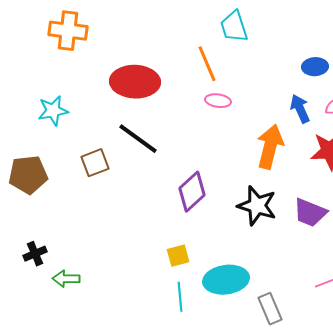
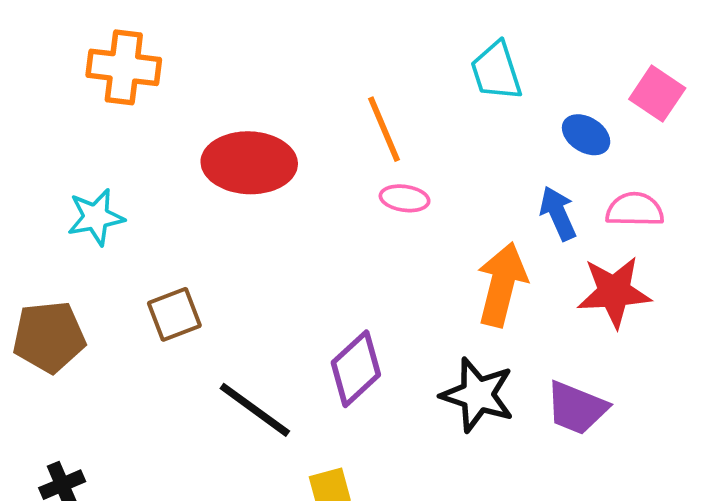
cyan trapezoid: (234, 27) -> (496, 71), moved
blue ellipse: (315, 67) -> (586, 135), turned 35
black line: (138, 139) -> (255, 410), moved

